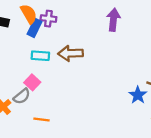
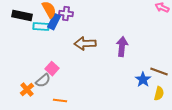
purple arrow: (113, 20) -> (122, 47), moved
cyan rectangle: (40, 56) -> (41, 27), moved

